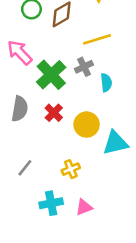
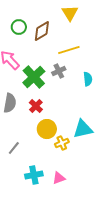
cyan semicircle: (106, 83) -> (88, 79), moved
yellow circle: (87, 125) -> (47, 129), moved
yellow cross: (71, 169) -> (62, 143), moved

